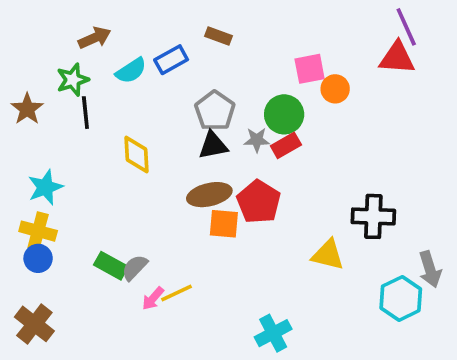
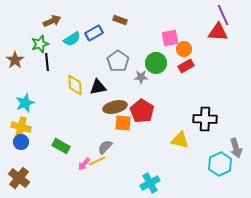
black triangle: (213, 145) -> (98, 87), moved
red rectangle: (286, 145) -> (186, 66), moved
gray semicircle: (135, 267) -> (105, 147), moved

